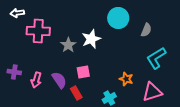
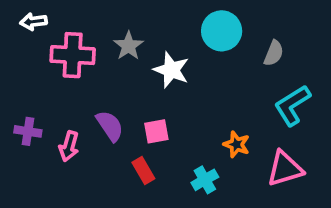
white star: (91, 39) -> (171, 70), turned -30
gray star: (68, 45) -> (128, 46), moved
purple semicircle: (59, 80) -> (110, 126), moved

